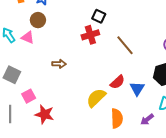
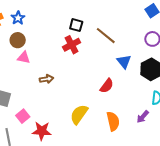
pink triangle: (28, 37) -> (24, 58), moved
brown line: (125, 45) -> (106, 36), moved
blue triangle: (137, 89) -> (124, 62), moved
yellow semicircle: (96, 98) -> (79, 114), moved

